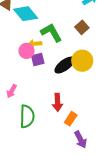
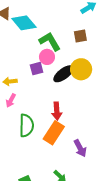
brown square: (82, 27) -> (80, 36), turned 32
yellow arrow: (35, 44) -> (10, 81), moved
pink circle: (26, 51) -> (47, 57), moved
orange rectangle: (71, 119) -> (54, 133), moved, size x1.6

